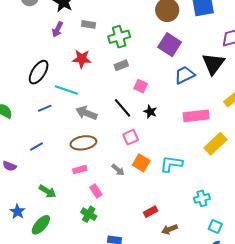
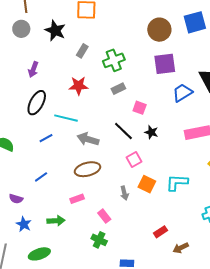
gray rectangle: (89, 24) -> (82, 51), turned -64
purple arrow: (58, 29) -> (33, 69), moved
purple square: (170, 45) -> (165, 64), turned -35
pink rectangle: (80, 170) -> (77, 199), moved
gray arrow: (118, 170) -> (124, 193), turned 40
green arrow: (47, 191) -> (56, 221), turned -30
blue star: (17, 212) -> (24, 224), moved
green ellipse: (41, 225) -> (39, 254), moved, turned 35

